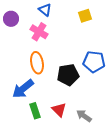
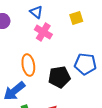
pink cross: (39, 32) -> (43, 32), moved

